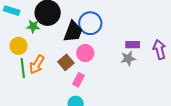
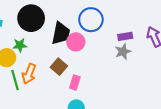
blue circle: (90, 23) -> (91, 20), moved
green star: (33, 26) -> (20, 45), moved
pink circle: (85, 53) -> (76, 42), moved

